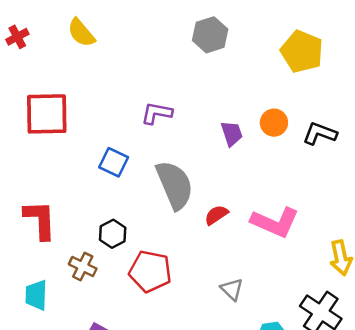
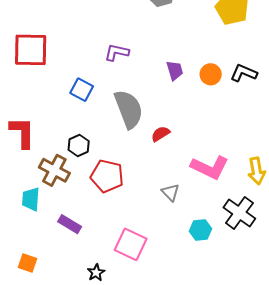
orange circle: (274, 123) -> (211, 74), moved
pink L-shape: (275, 222) -> (210, 167), moved
brown cross: (83, 266) -> (54, 170), size x1.4
cyan trapezoid: (36, 295) -> (31, 199), moved

